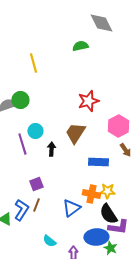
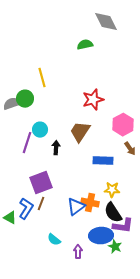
yellow line: (33, 63) -> (42, 78), moved
purple line: (22, 144) -> (27, 143), turned 35
purple square: (36, 184) -> (41, 183), size x1.6
orange cross: (91, 194) -> (90, 203), moved

